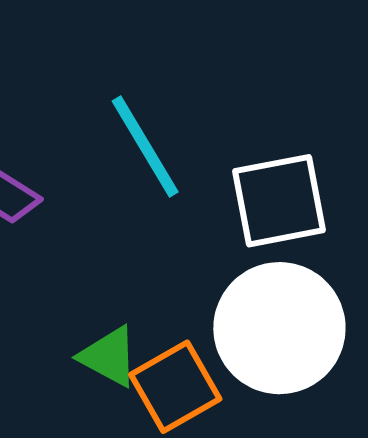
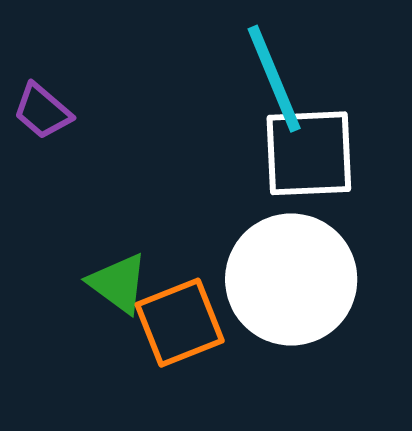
cyan line: (145, 147) -> (274, 79), moved

